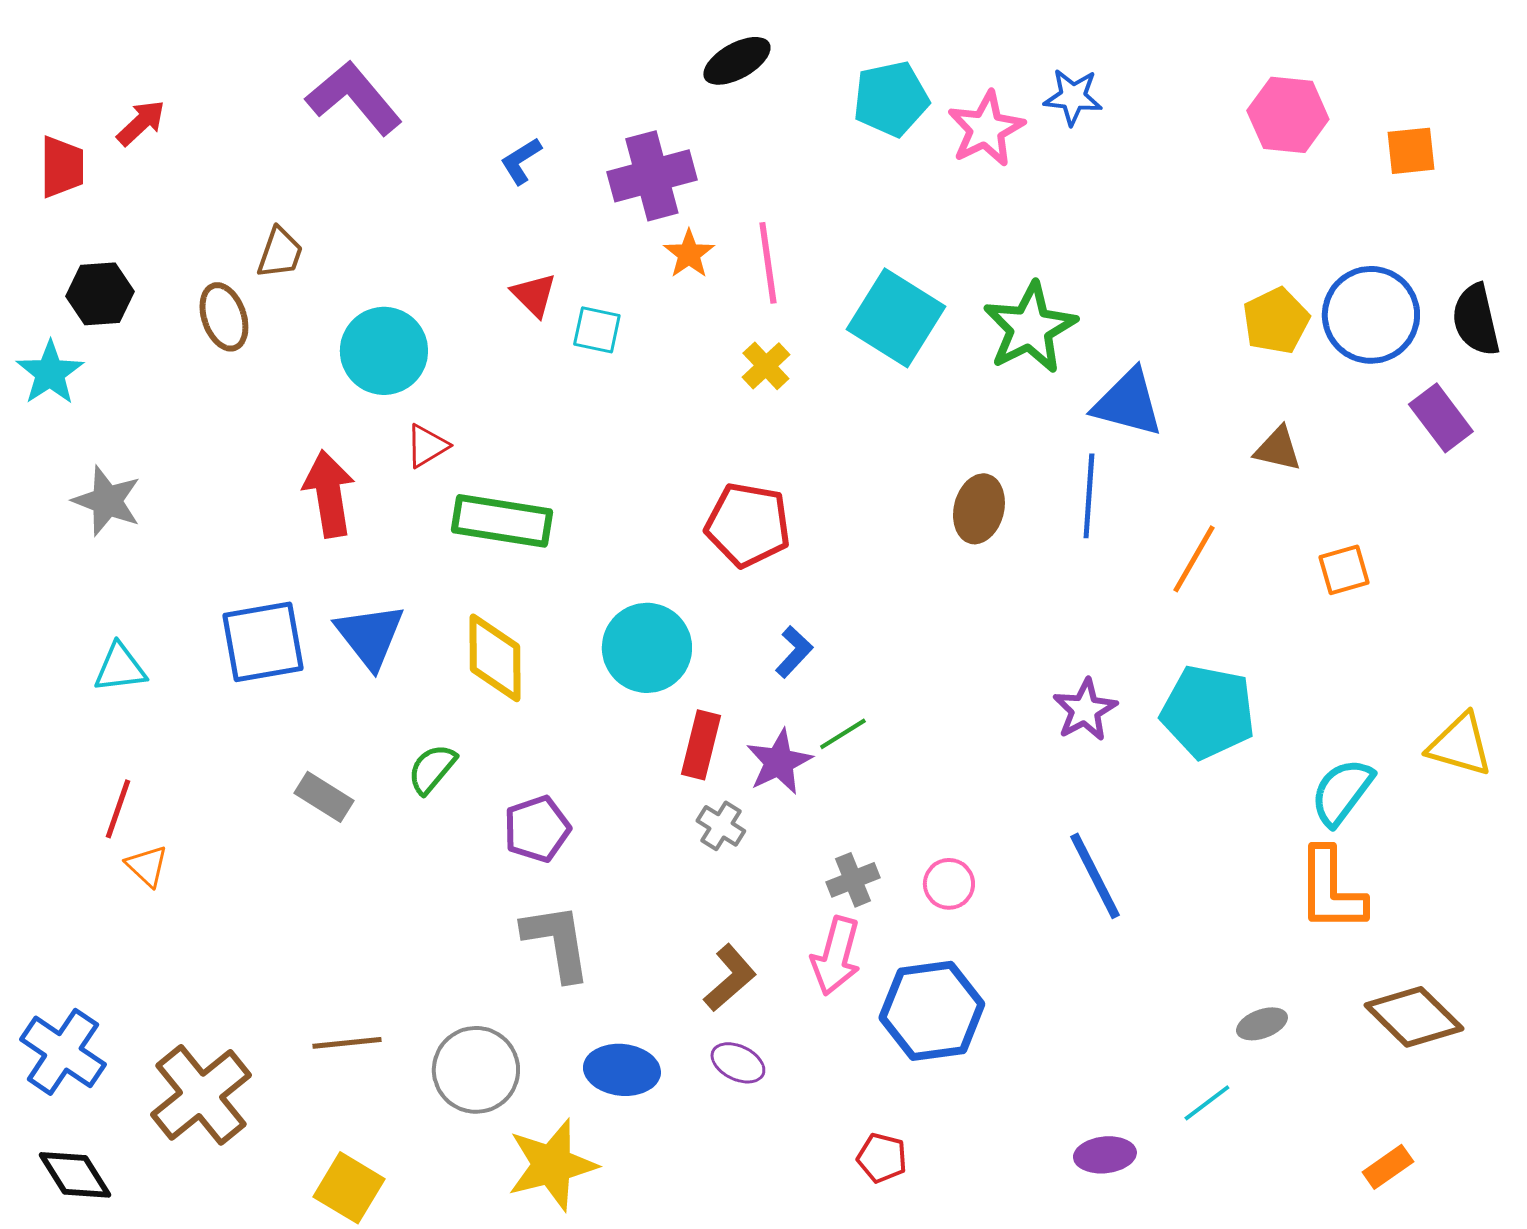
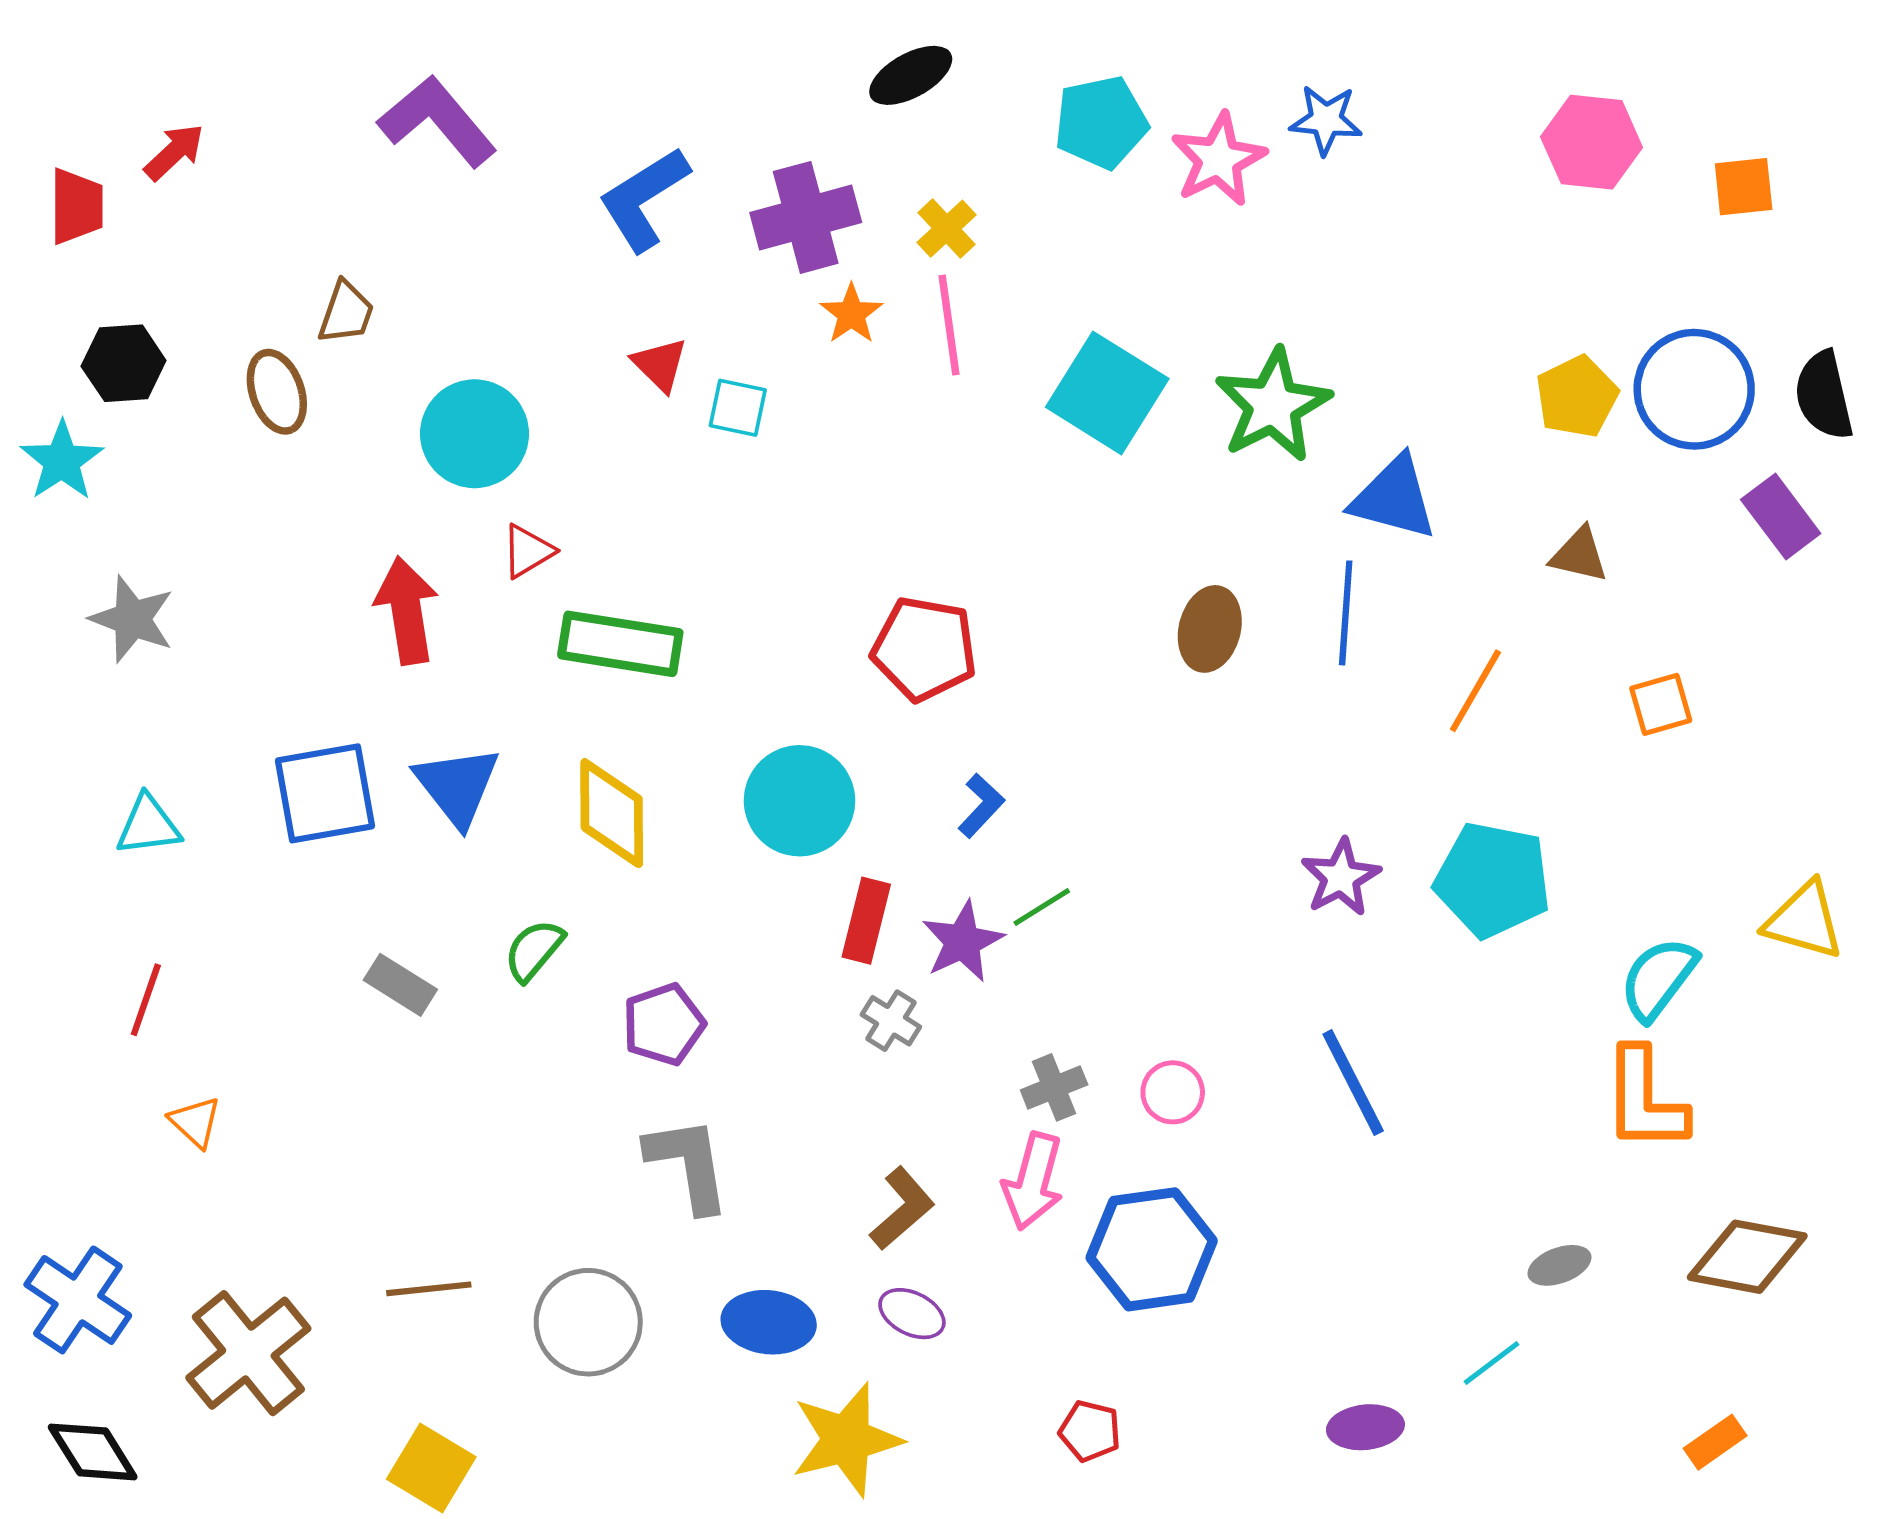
blue L-shape: (521, 161) -> (644, 199), size x1.8
yellow cross: (766, 366) -> (947, 229), moved
orange triangle: (147, 866) -> (195, 1122), moved
brown diamond: (1414, 1017) -> (1747, 1257), turned -34
yellow star: (552, 1165) -> (846, 1440), moved

